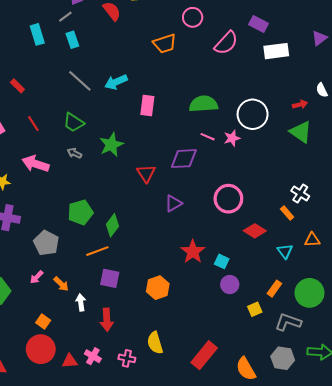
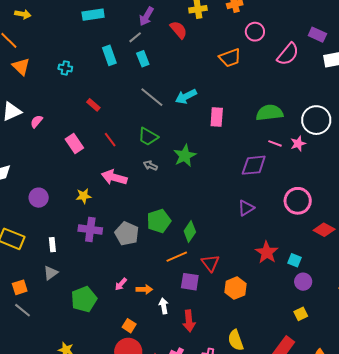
red triangle: (146, 173) -> (210, 263), moved
gray pentagon: (46, 243) -> (127, 234), moved
orange arrow: (61, 284) -> (144, 289), turned -42
yellow square: (255, 309) -> (301, 314), moved

